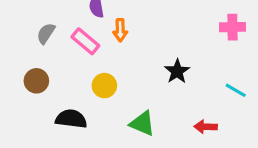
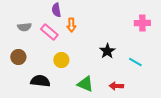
gray semicircle: (46, 33) -> (24, 27), turned -128
cyan line: (236, 90) -> (135, 62), moved
red arrow: (206, 127) -> (116, 86), moved

